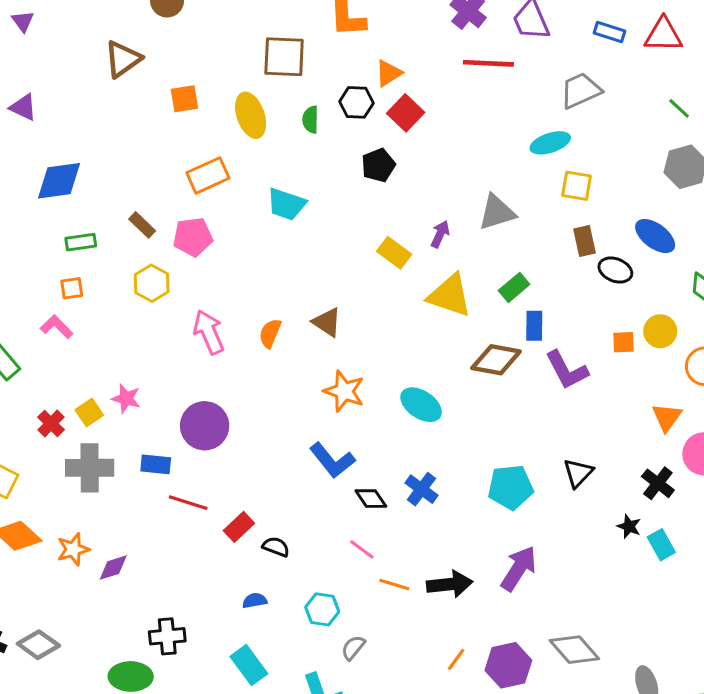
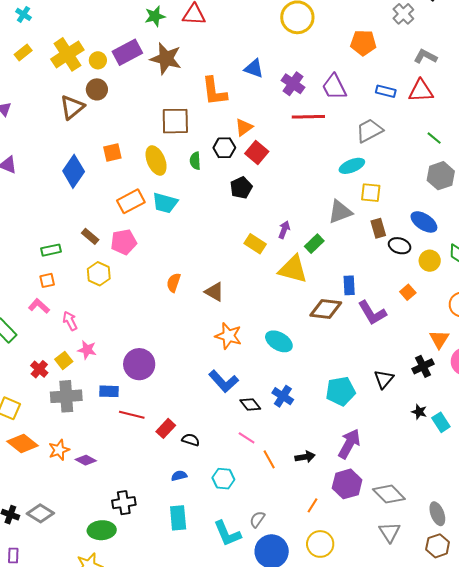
brown triangle: (123, 59) -> (72, 107), moved
blue diamond: (59, 181) -> (74, 171), moved, turned -44
cyan trapezoid: (286, 204) -> (165, 203), moved
gray triangle: (497, 212) -> (340, 212), moved
green rectangle: (514, 287) -> (314, 244), moved
yellow circle: (660, 331) -> (430, 261), moved
pink arrow: (209, 332) -> (70, 321), moved, size x0.7
orange semicircle: (270, 333) -> (174, 283), moved
orange square: (623, 342) -> (408, 292), turned -35
black cross: (658, 483) -> (423, 366), moved, turned 30
purple diamond: (113, 568) -> (86, 460), turned 50
orange line: (394, 584) -> (269, 459), turned 48
black arrow: (450, 584) -> (305, 457), size x0.7
gray semicircle: (353, 648) -> (257, 519), moved
cyan rectangle: (249, 665) -> (178, 518), turned 35
purple hexagon: (508, 665) -> (347, 484), moved

